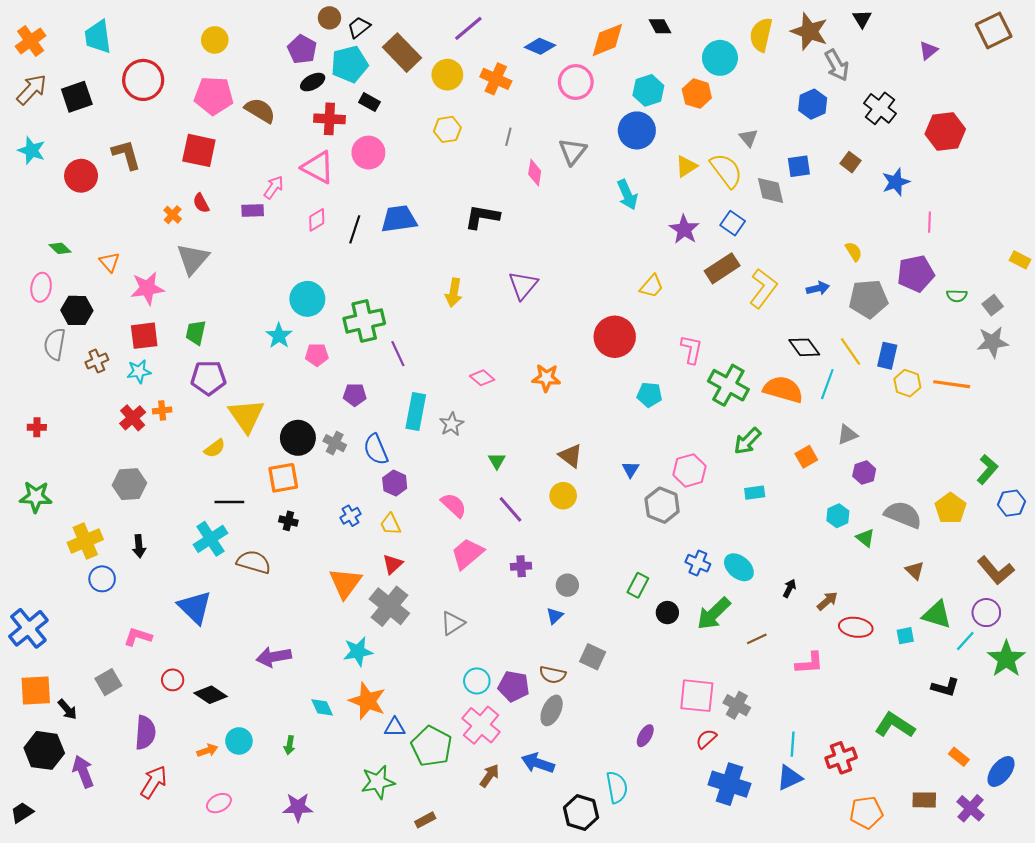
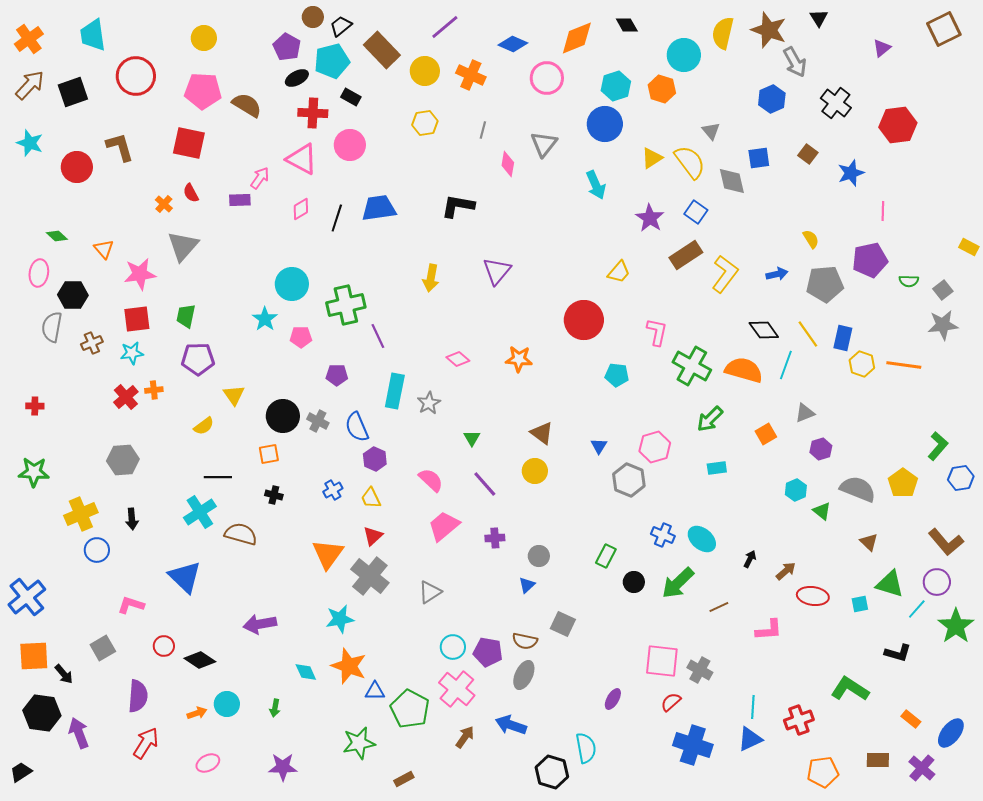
yellow triangle: (246, 416) -> (234, 395), size x0.6
orange square: (283, 478) -> (269, 454), size x0.7

